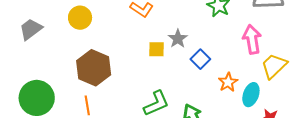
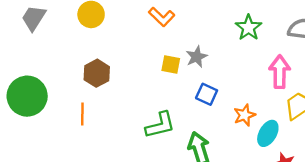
gray trapezoid: (31, 29) -> (34, 18), turned -30
blue square: (200, 59) -> (207, 94), moved, turned -30
brown hexagon: (94, 68) -> (97, 73), size x0.7

